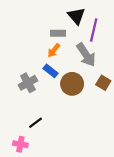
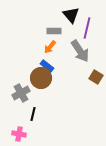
gray cross: (28, 83) -> (21, 93), moved
brown circle: (72, 84) -> (41, 78), moved
black line: (35, 123) -> (33, 114), turned -40

